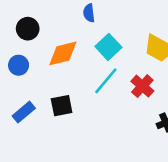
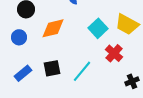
cyan square: (108, 47) -> (98, 28), moved
cyan line: (106, 81) -> (82, 71), moved

